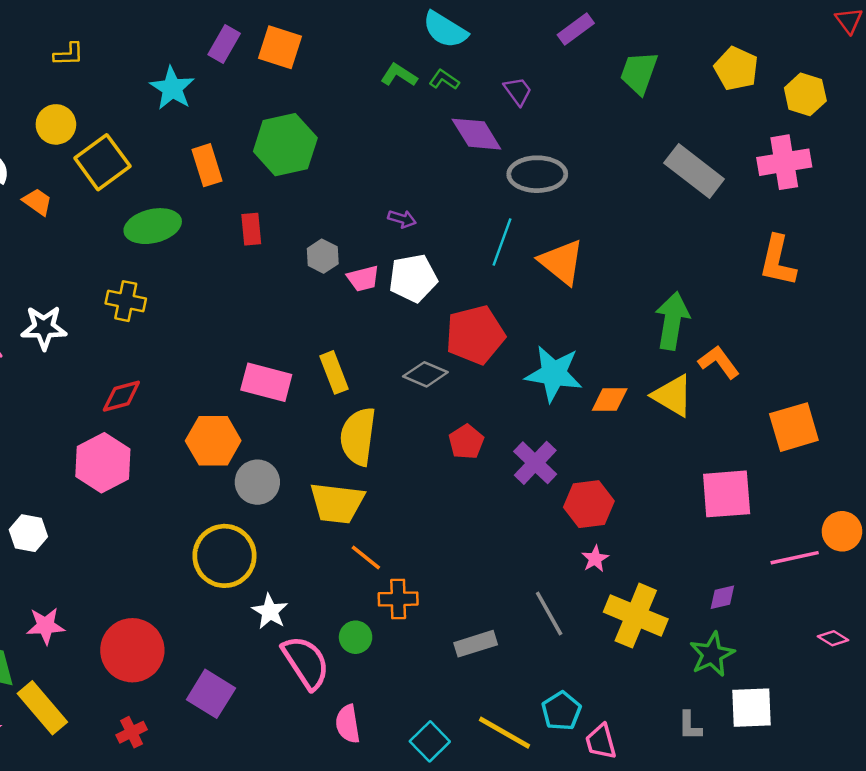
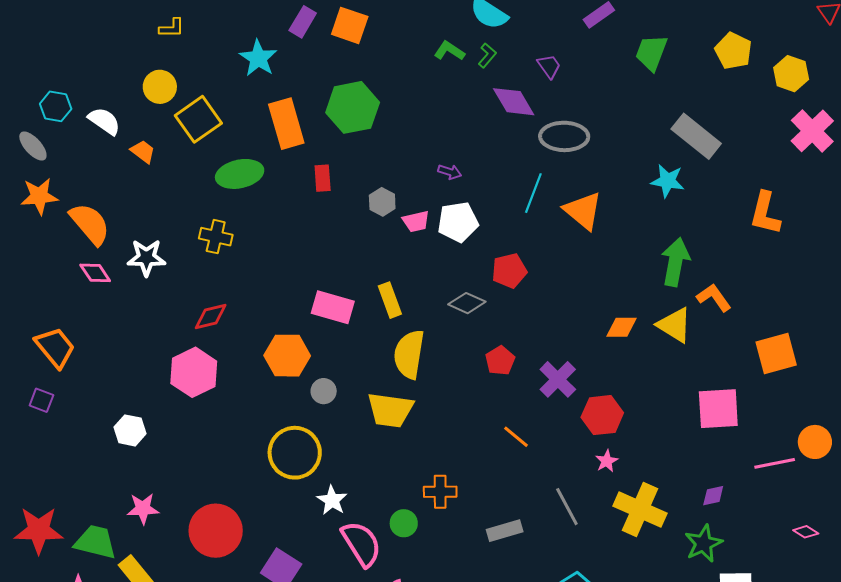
green L-shape: (444, 80) -> (487, 55), turned 95
pink cross: (784, 162) -> (812, 131), moved, turned -36
orange rectangle: (207, 165) -> (286, 124), size x1.4
red pentagon: (475, 335) -> (509, 271), size x0.7
cyan star: (554, 374) -> (668, 181), moved, size x0.7
gray circle: (257, 482) -> (324, 391), size x0.7
orange line: (366, 558) -> (516, 437), moved

